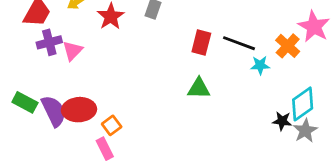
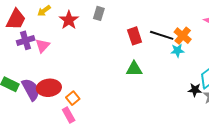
red rectangle: (201, 42) -> (135, 36), turned -30
orange cross: (288, 46) -> (183, 36), moved

